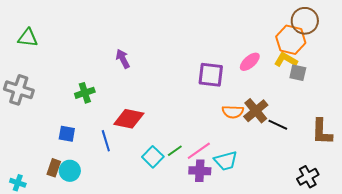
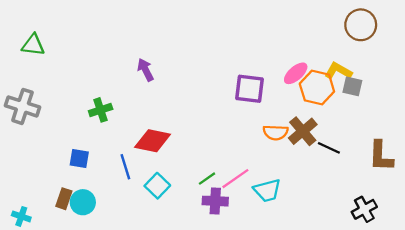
orange hexagon: (291, 40) -> (317, 88), moved
cyan square: (153, 157) -> (157, 186), moved
purple cross: (200, 171) -> (215, 201), moved

